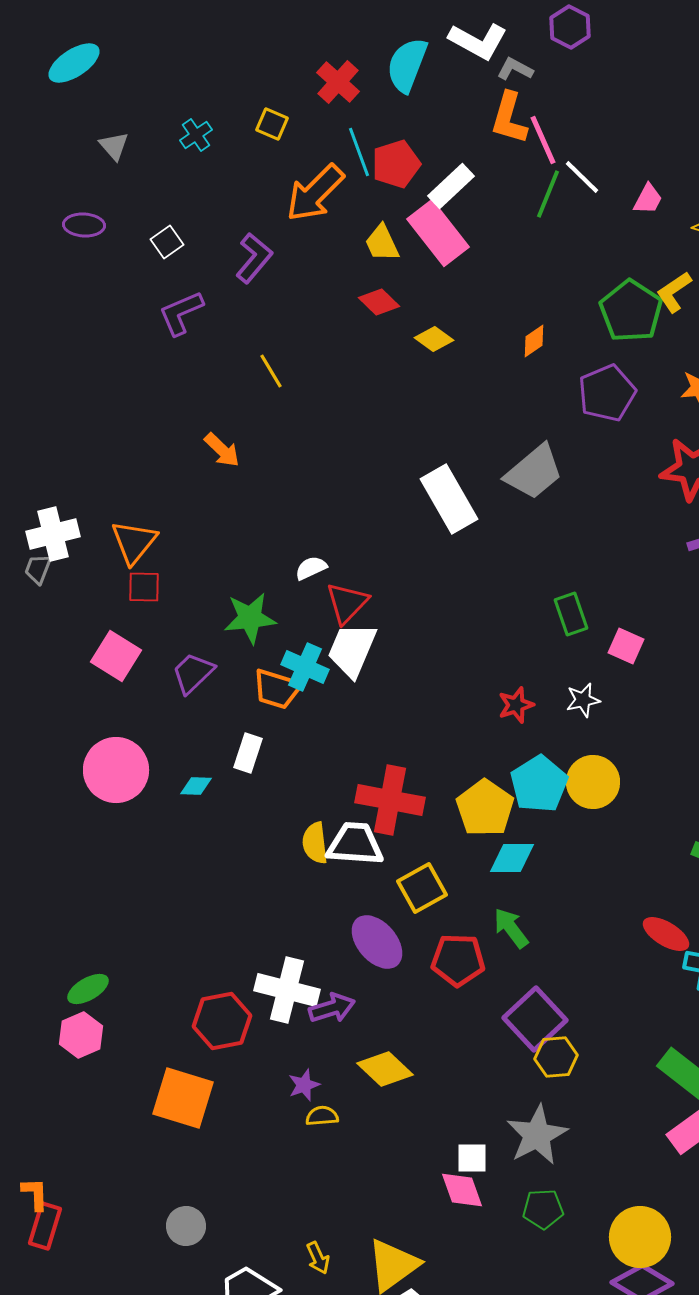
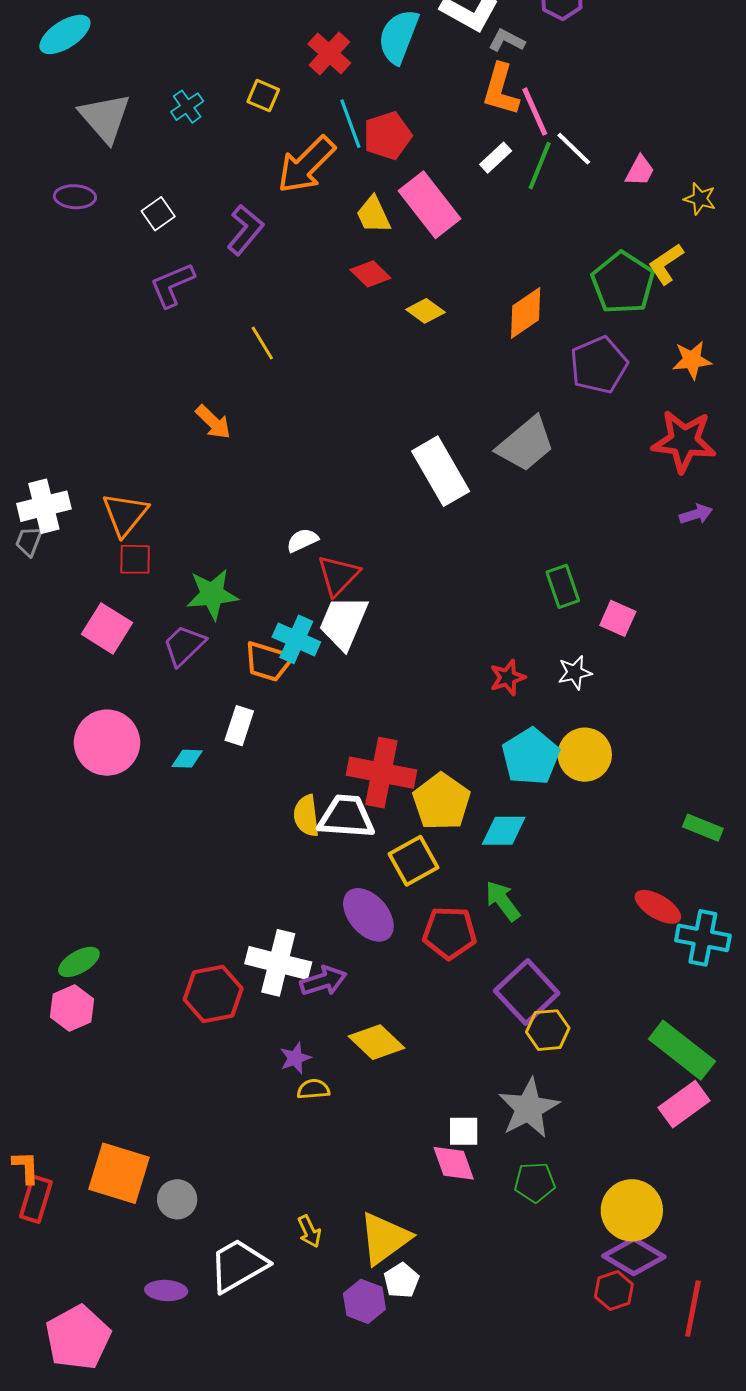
gray triangle: (114, 146) -> (105, 118), size x1.8
white rectangle: (451, 186) -> (496, 158), moved, size x0.7
orange diamond: (534, 341) -> (526, 313), size x1.6
green star: (250, 618) -> (212, 594), moved
yellow pentagon: (485, 808) -> (442, 802), moved
orange square: (183, 1098) -> (119, 1173), moved

